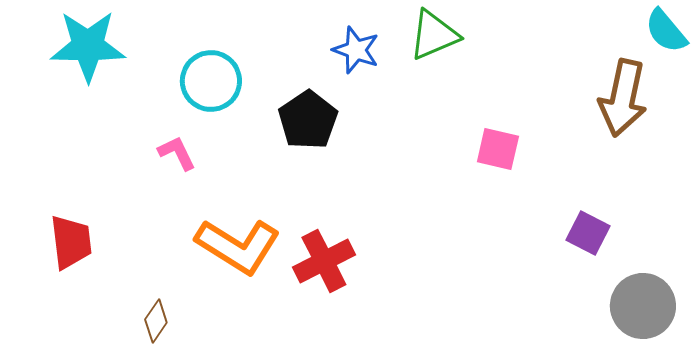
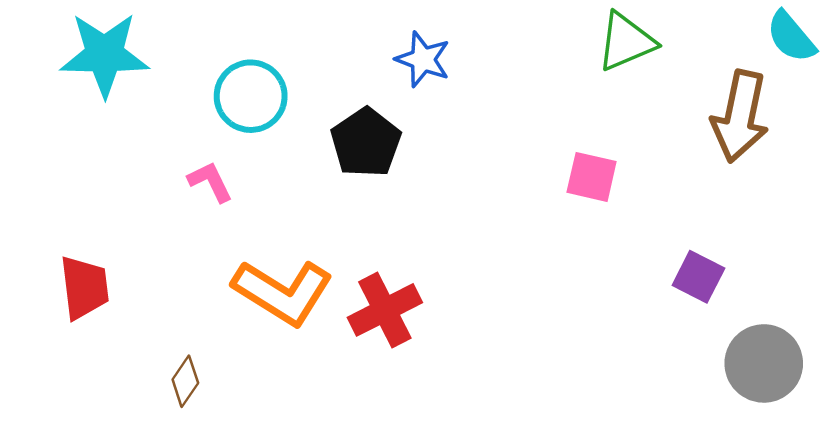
green triangle: (434, 35) -> (626, 42), moved

